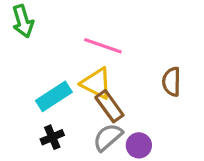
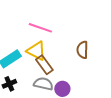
gray semicircle: (108, 137) -> (43, 84), turned 54

